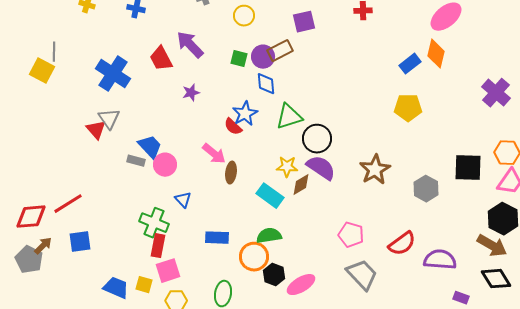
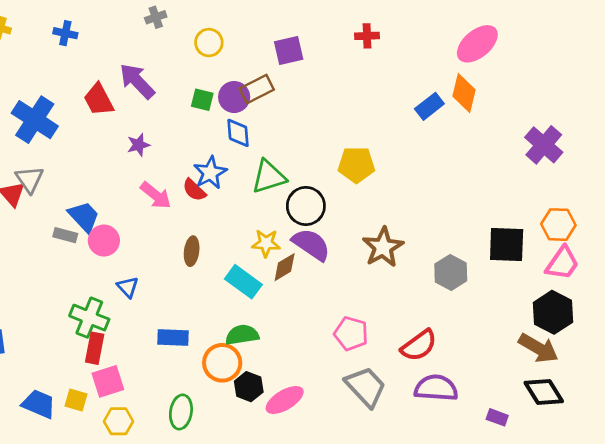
yellow pentagon: (408, 108) -> (356, 165), moved
pink arrow: (214, 154) -> (156, 195), moved
purple semicircle: (440, 260) -> (436, 388), moved

